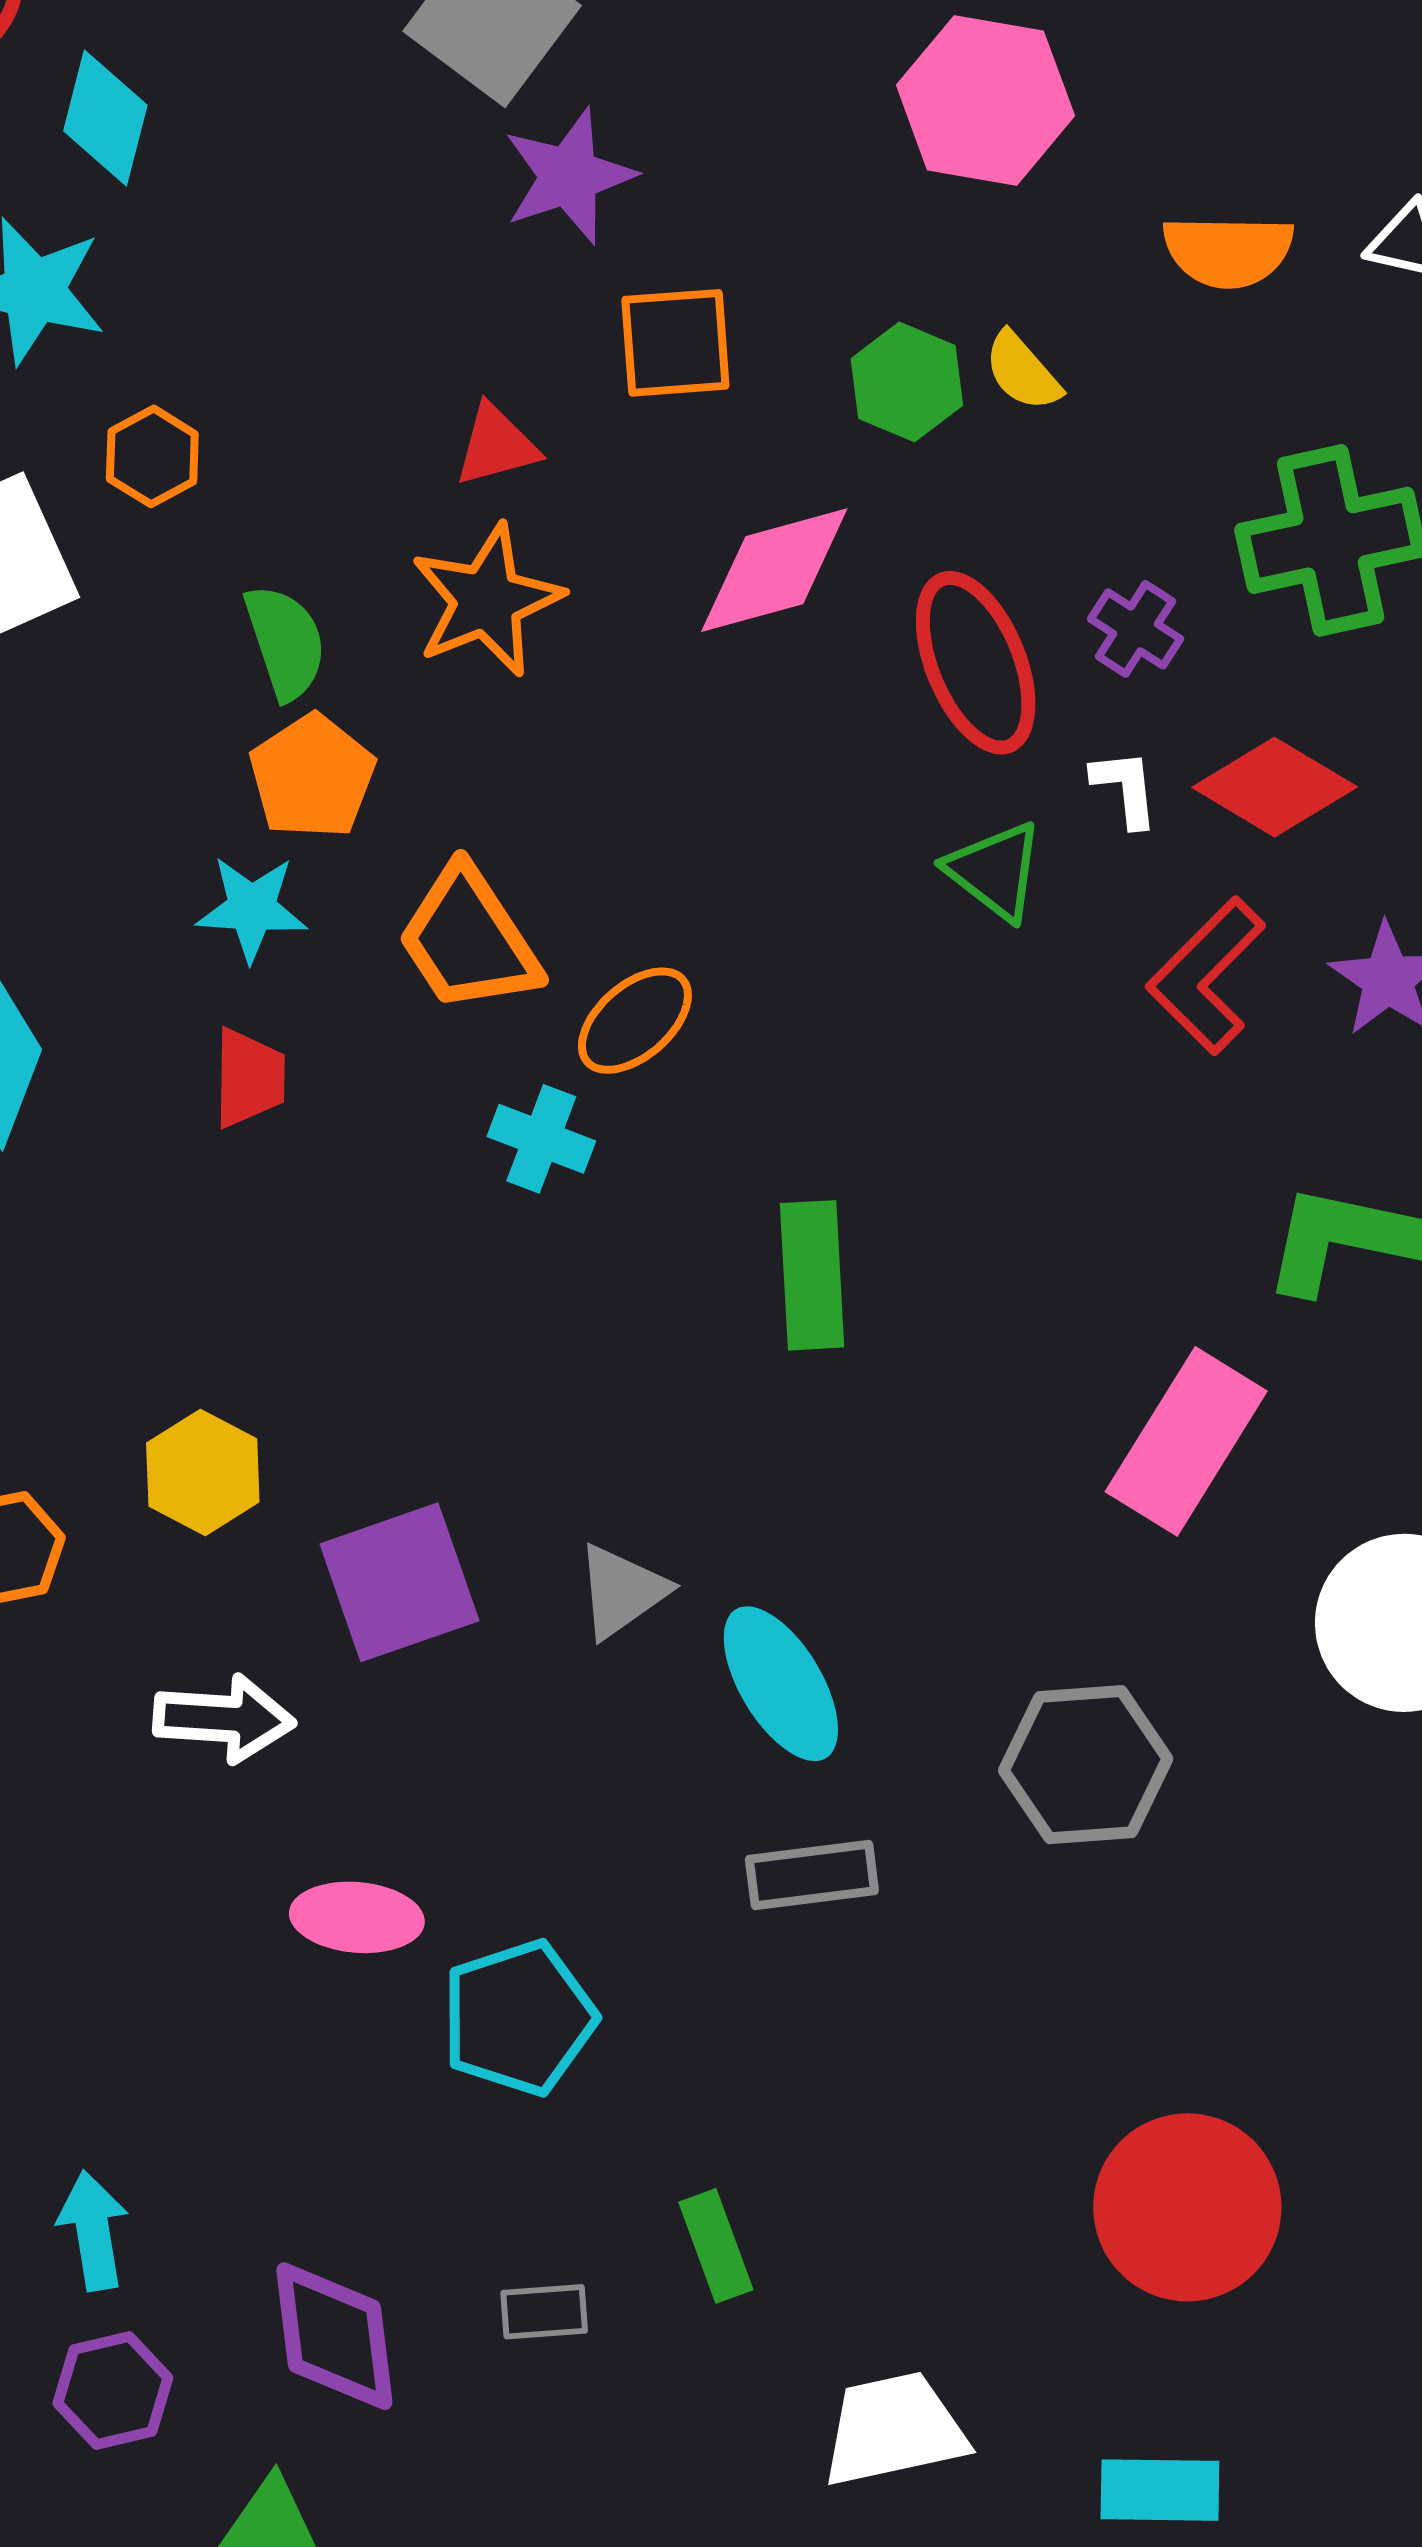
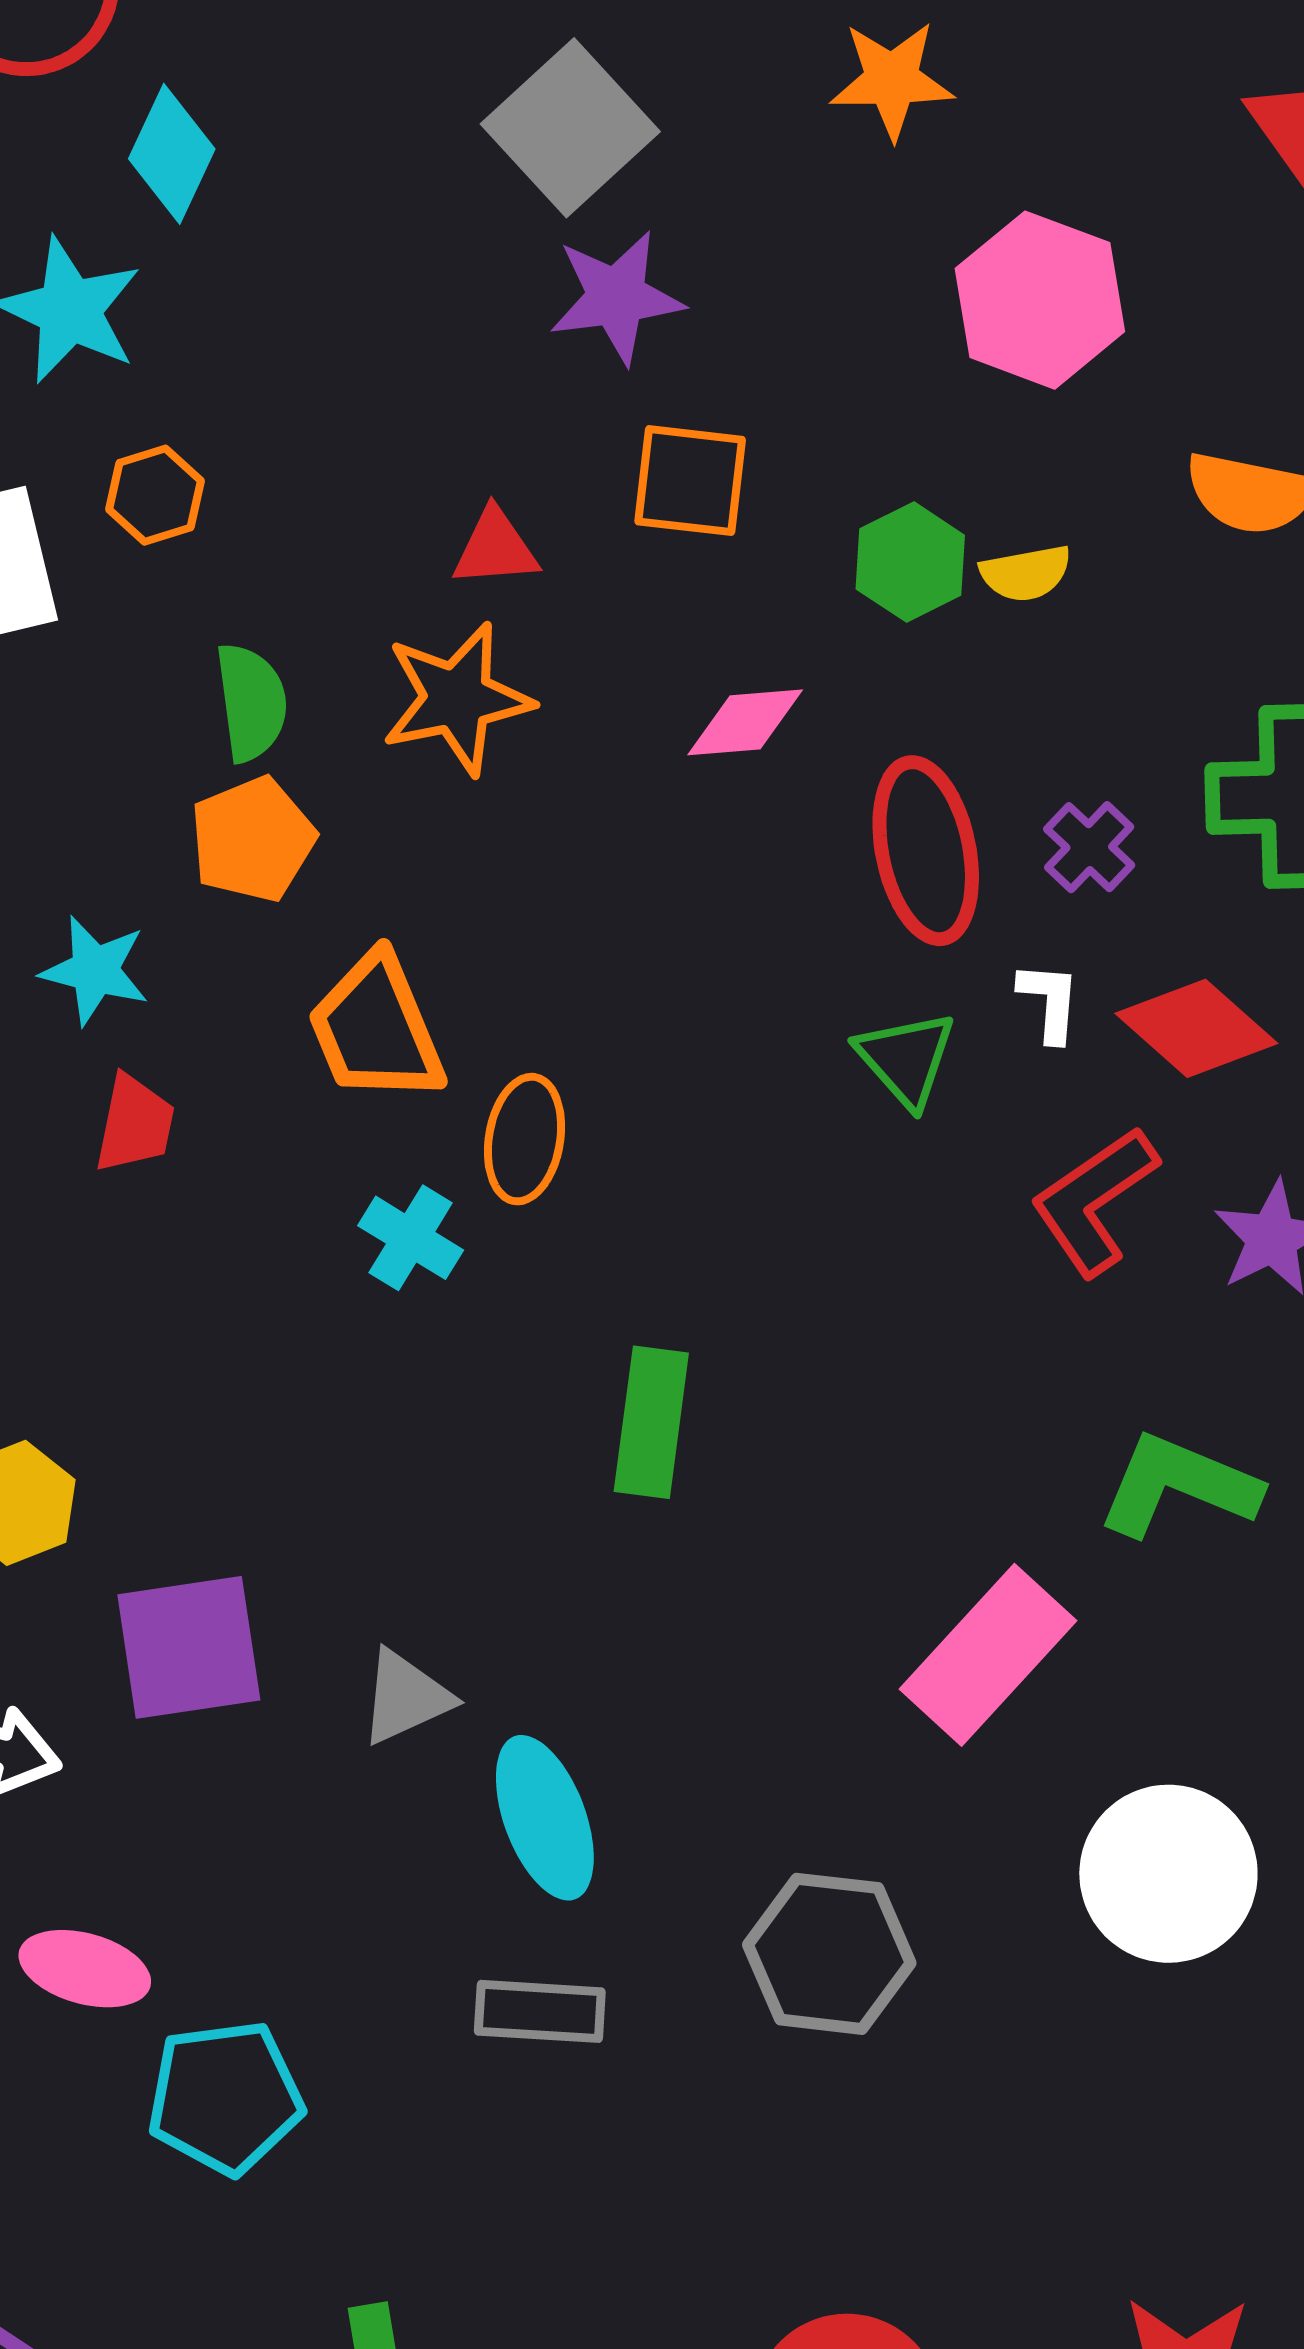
yellow semicircle: (1022, 371) -> (1026, 573), turned -70
pink diamond: (774, 570) -> (745, 722), size x0.7
cyan star: (252, 908) -> (95, 970), moved
orange ellipse: (635, 1021) -> (525, 1139), turned -50

